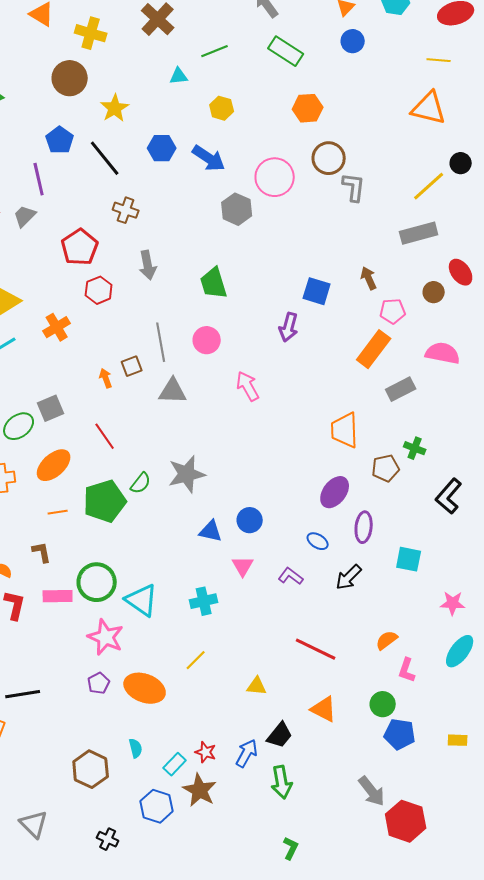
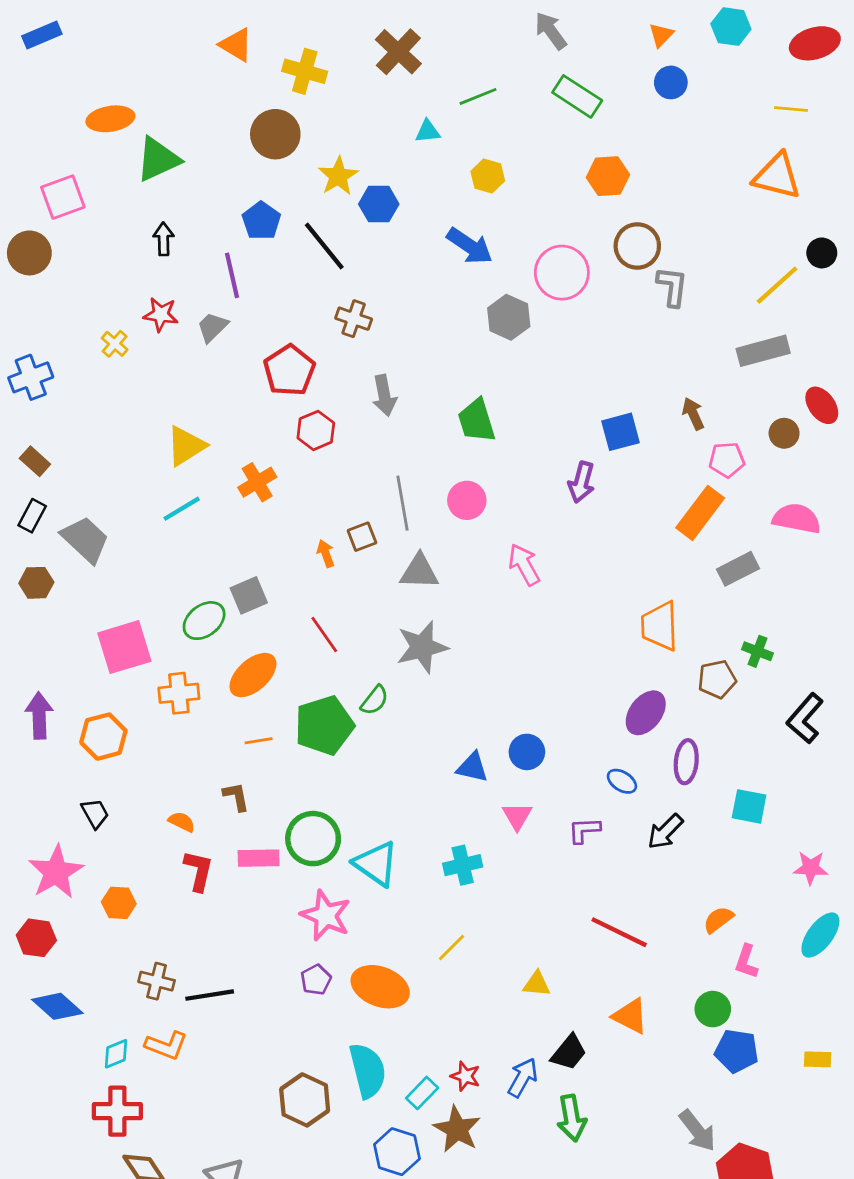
blue hexagon: (162, 148) -> (379, 204), moved
blue square: (317, 291) -> (621, 432), turned -32
gray star: (187, 474) -> (422, 647), moved
purple L-shape: (291, 576) -> (584, 830), turned -40
cyan semicircle: (136, 748) -> (368, 1071), size x2.0

